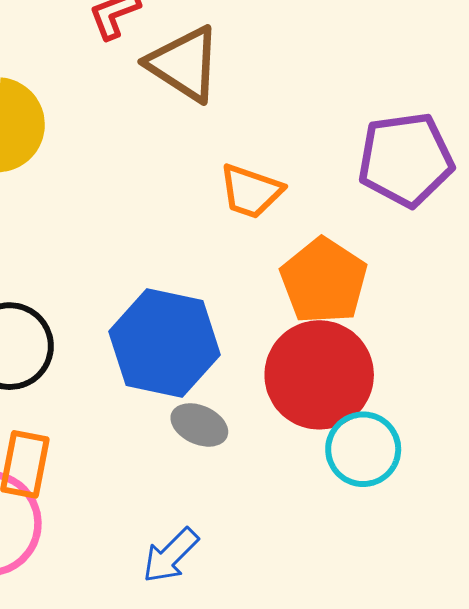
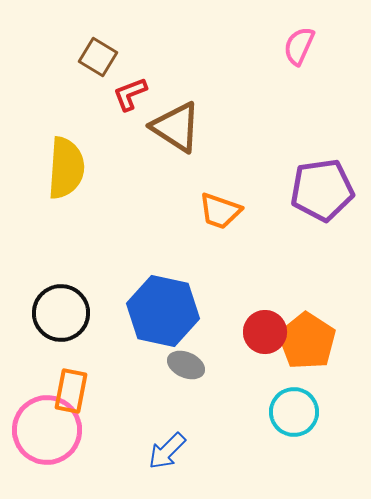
orange pentagon: (324, 281) -> (307, 341), moved
red circle: (319, 375) -> (265, 332), size x0.6
cyan circle: (363, 449) -> (294, 412), moved

